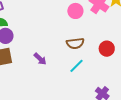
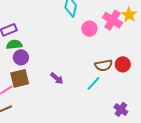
brown semicircle: (75, 43) -> (104, 65), moved

